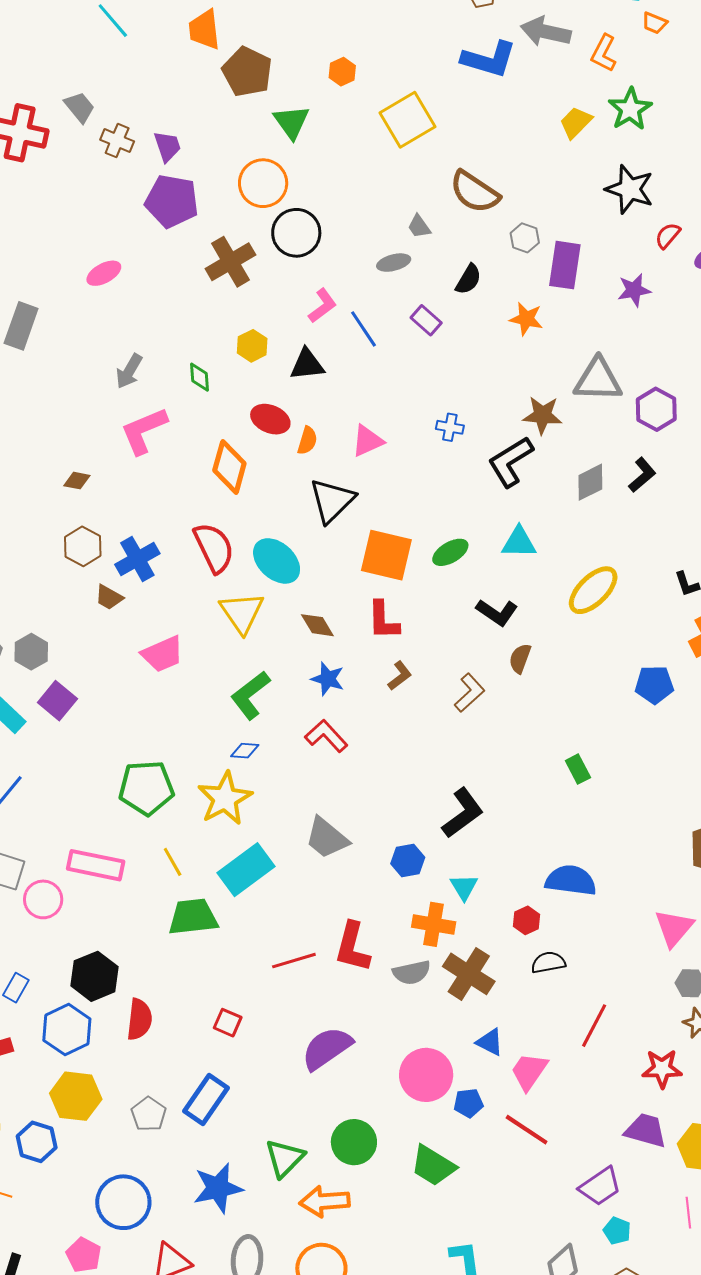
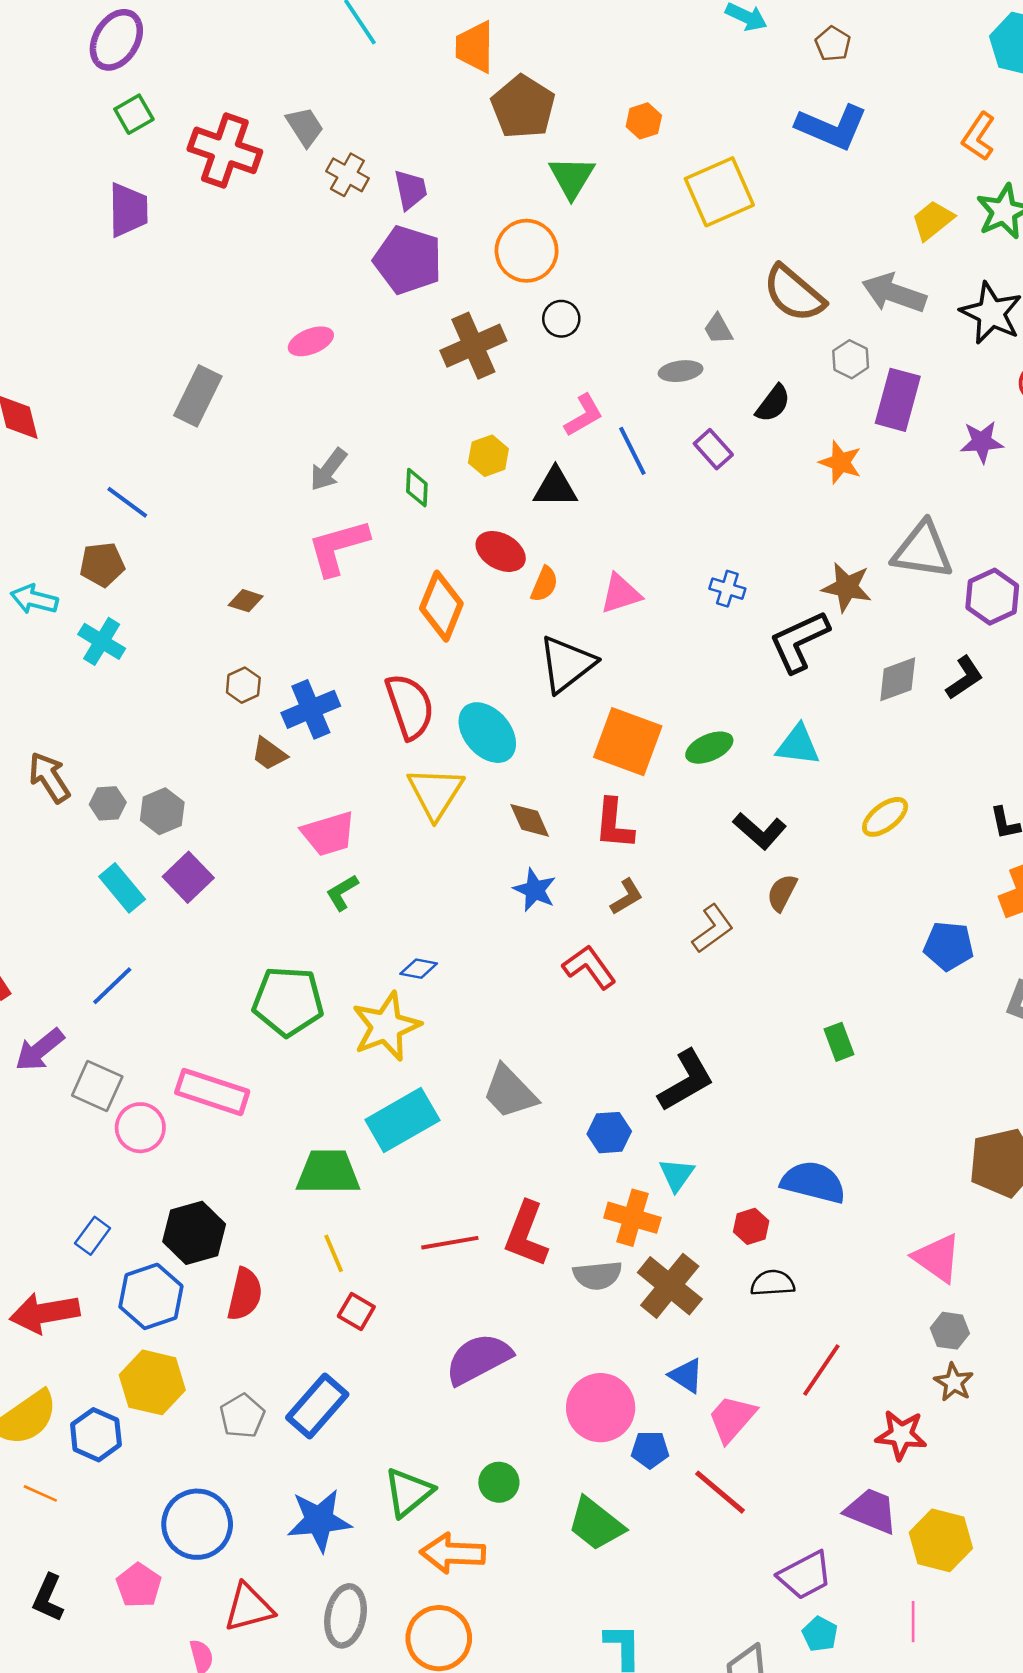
gray arrow: (546, 32) -> (894, 293), moved
black circle: (296, 233) -> (561, 319), size x0.6
brown hexagon: (83, 546) -> (243, 685), size x0.7
yellow ellipse: (593, 590) -> (885, 817), size x0.7
green L-shape: (250, 695) -> (342, 892), moved, size x0.6
red L-shape: (326, 736) -> (589, 967), moved
yellow line: (173, 862) -> (334, 1253), moved
pink triangle: (674, 928) -> (937, 1258), turned -42
green circle: (354, 1142) -> (499, 1482), size x0.7

